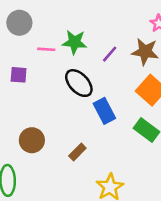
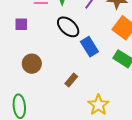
brown circle: (32, 140) -> (32, 64), moved

